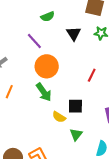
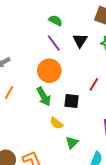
green semicircle: (48, 17) -> (56, 21), turned -136
purple line: (34, 41) -> (54, 43), moved
black square: (75, 106) -> (71, 101), moved

